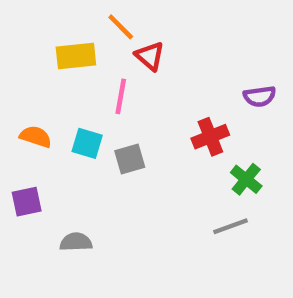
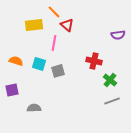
purple semicircle: (260, 96) -> (118, 35), moved
red cross: (210, 137) -> (94, 61), turned 35
gray line: (231, 226) -> (112, 101), moved

